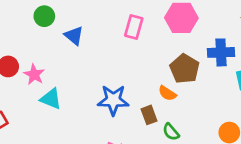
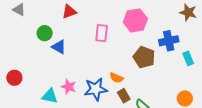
green circle: (44, 16) -> (45, 33), moved
pink star: (34, 74) -> (69, 87), moved
orange semicircle: (167, 93) -> (116, 78), moved

